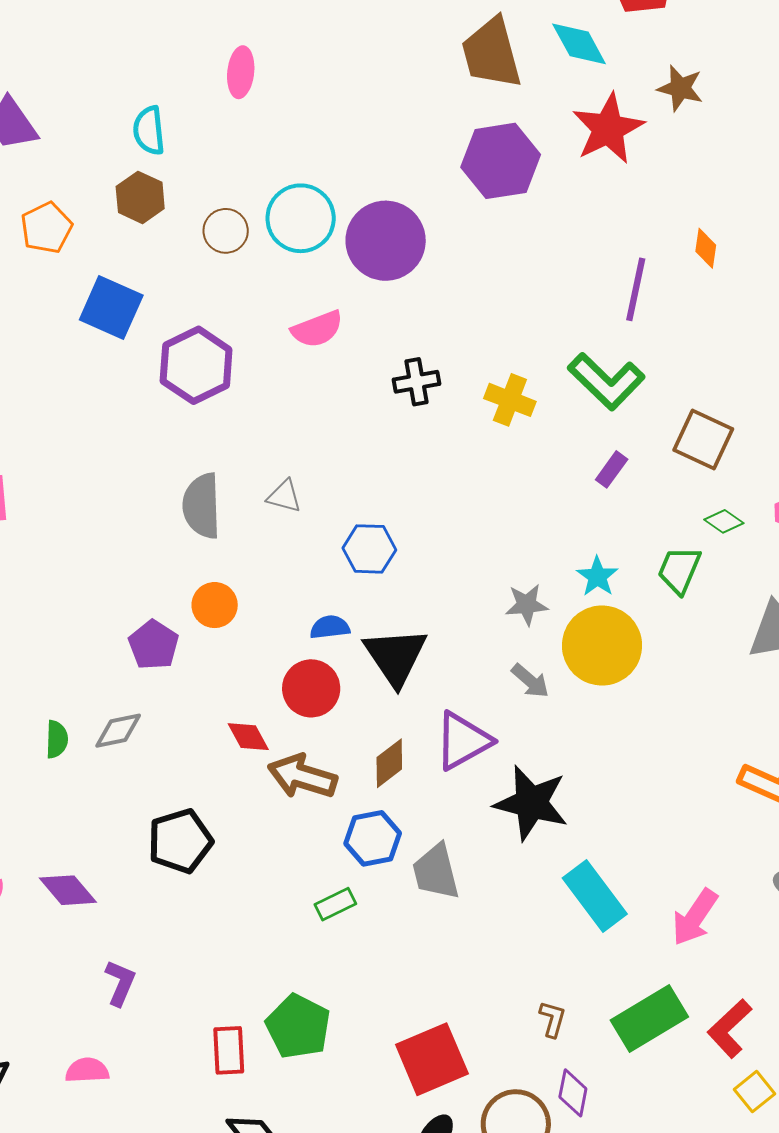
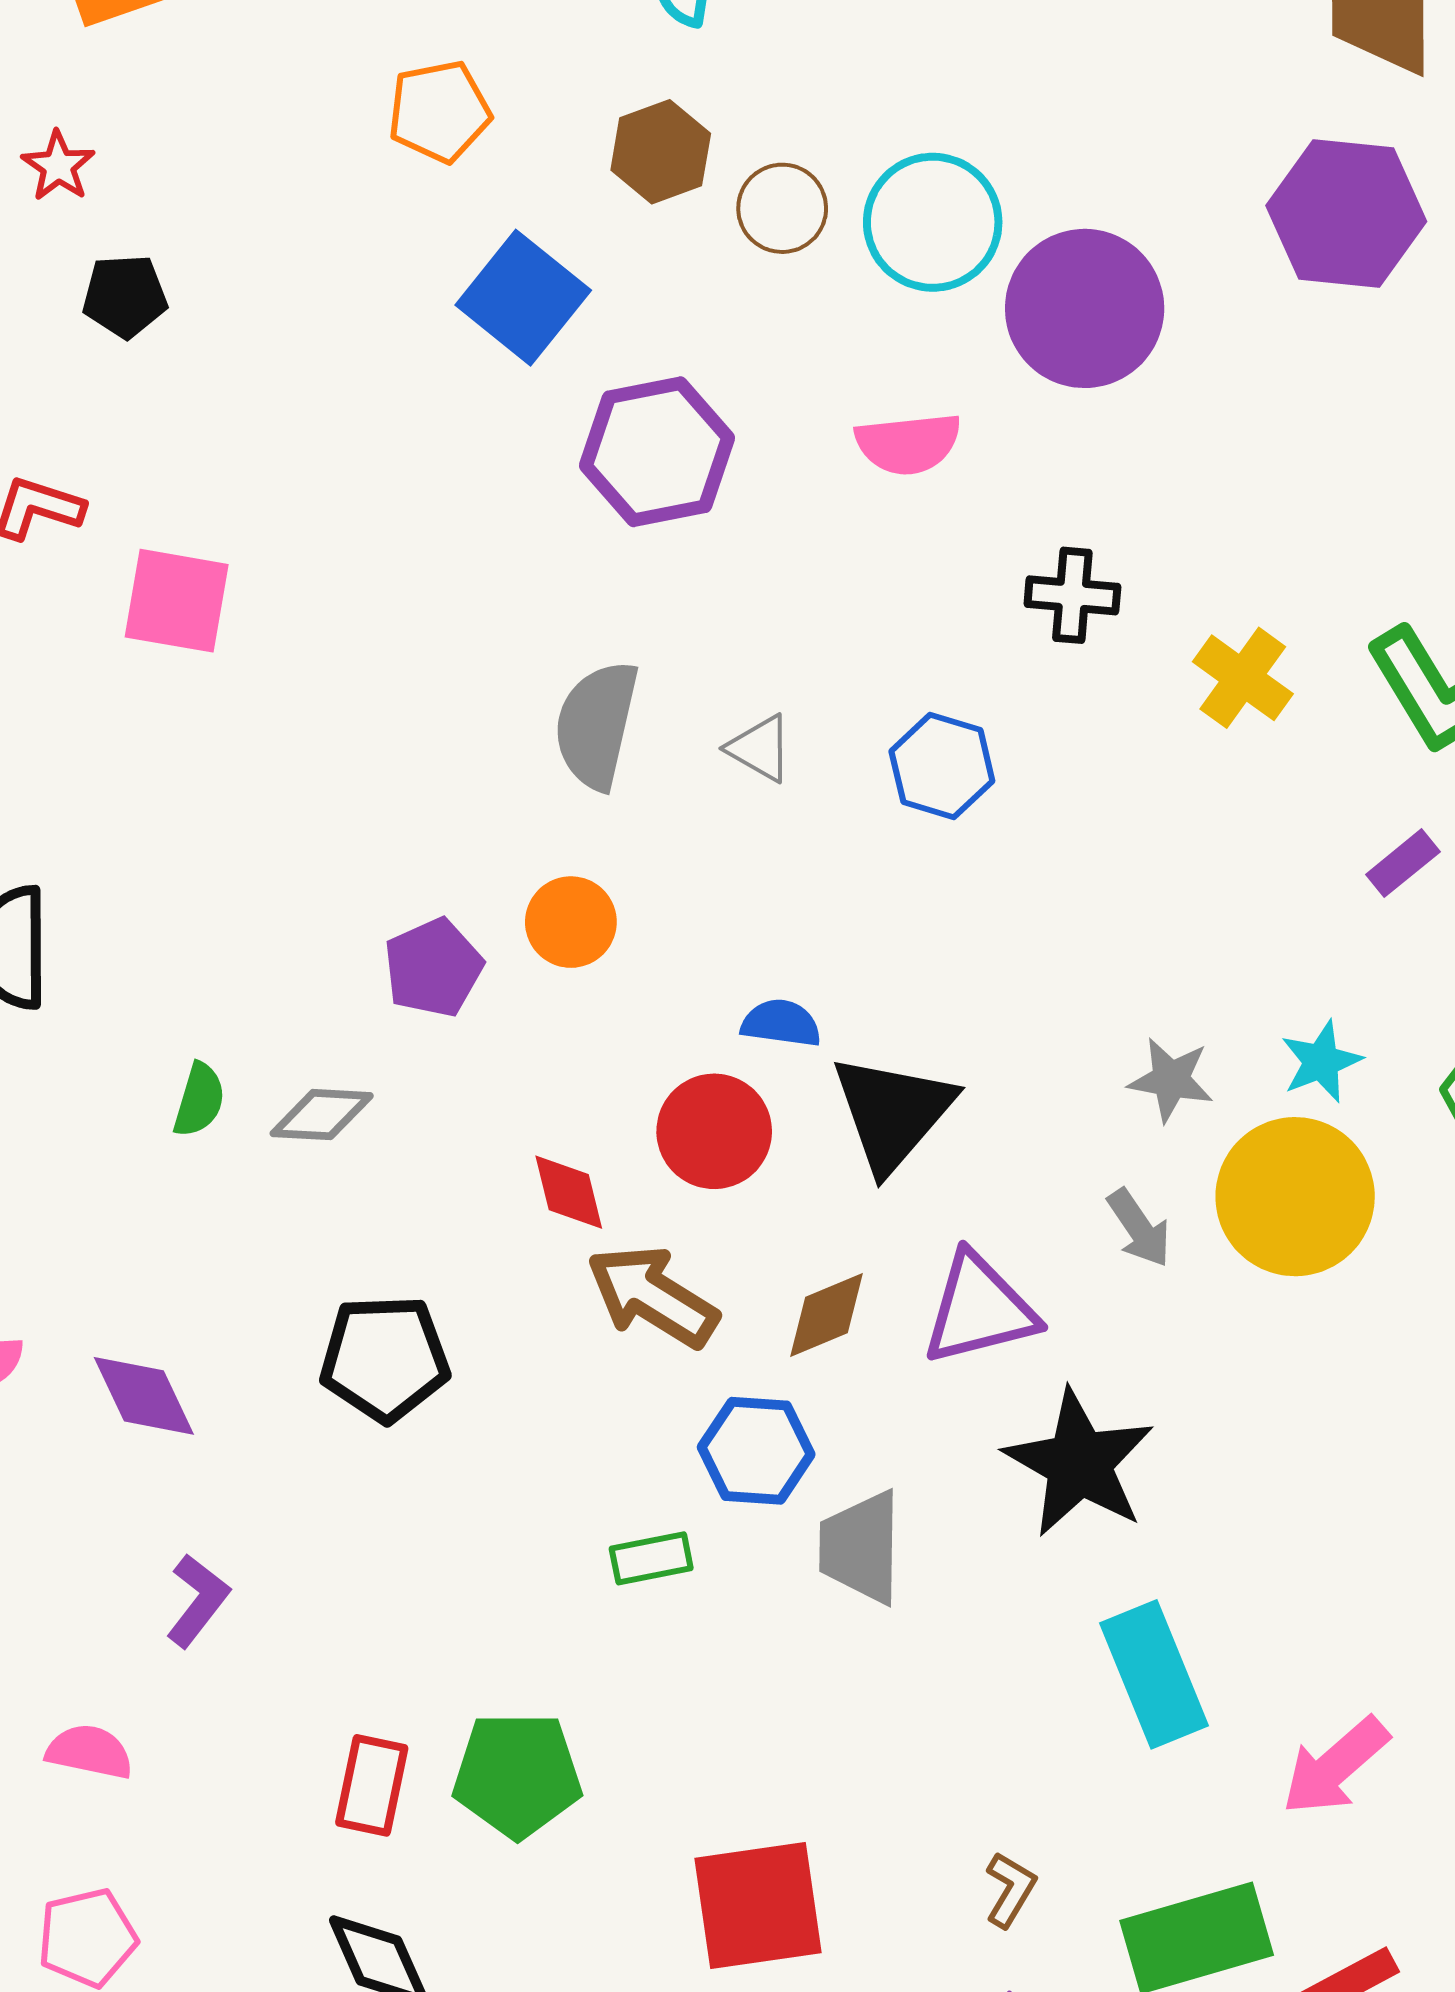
brown hexagon: (140, 197) -> (661, 152), moved
blue hexagon: (369, 549) -> (942, 766), moved
green pentagon: (298, 1027) -> (517, 1775), turned 30

